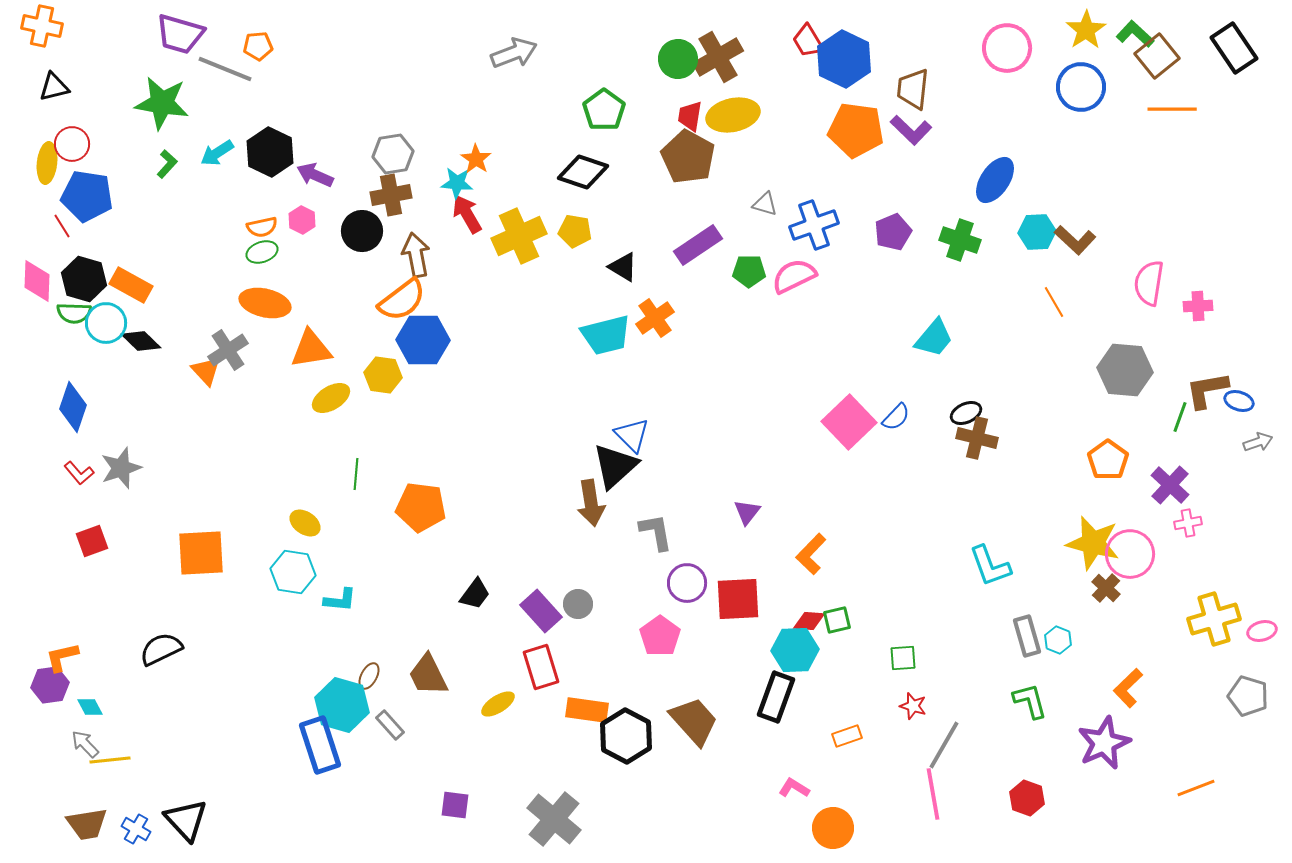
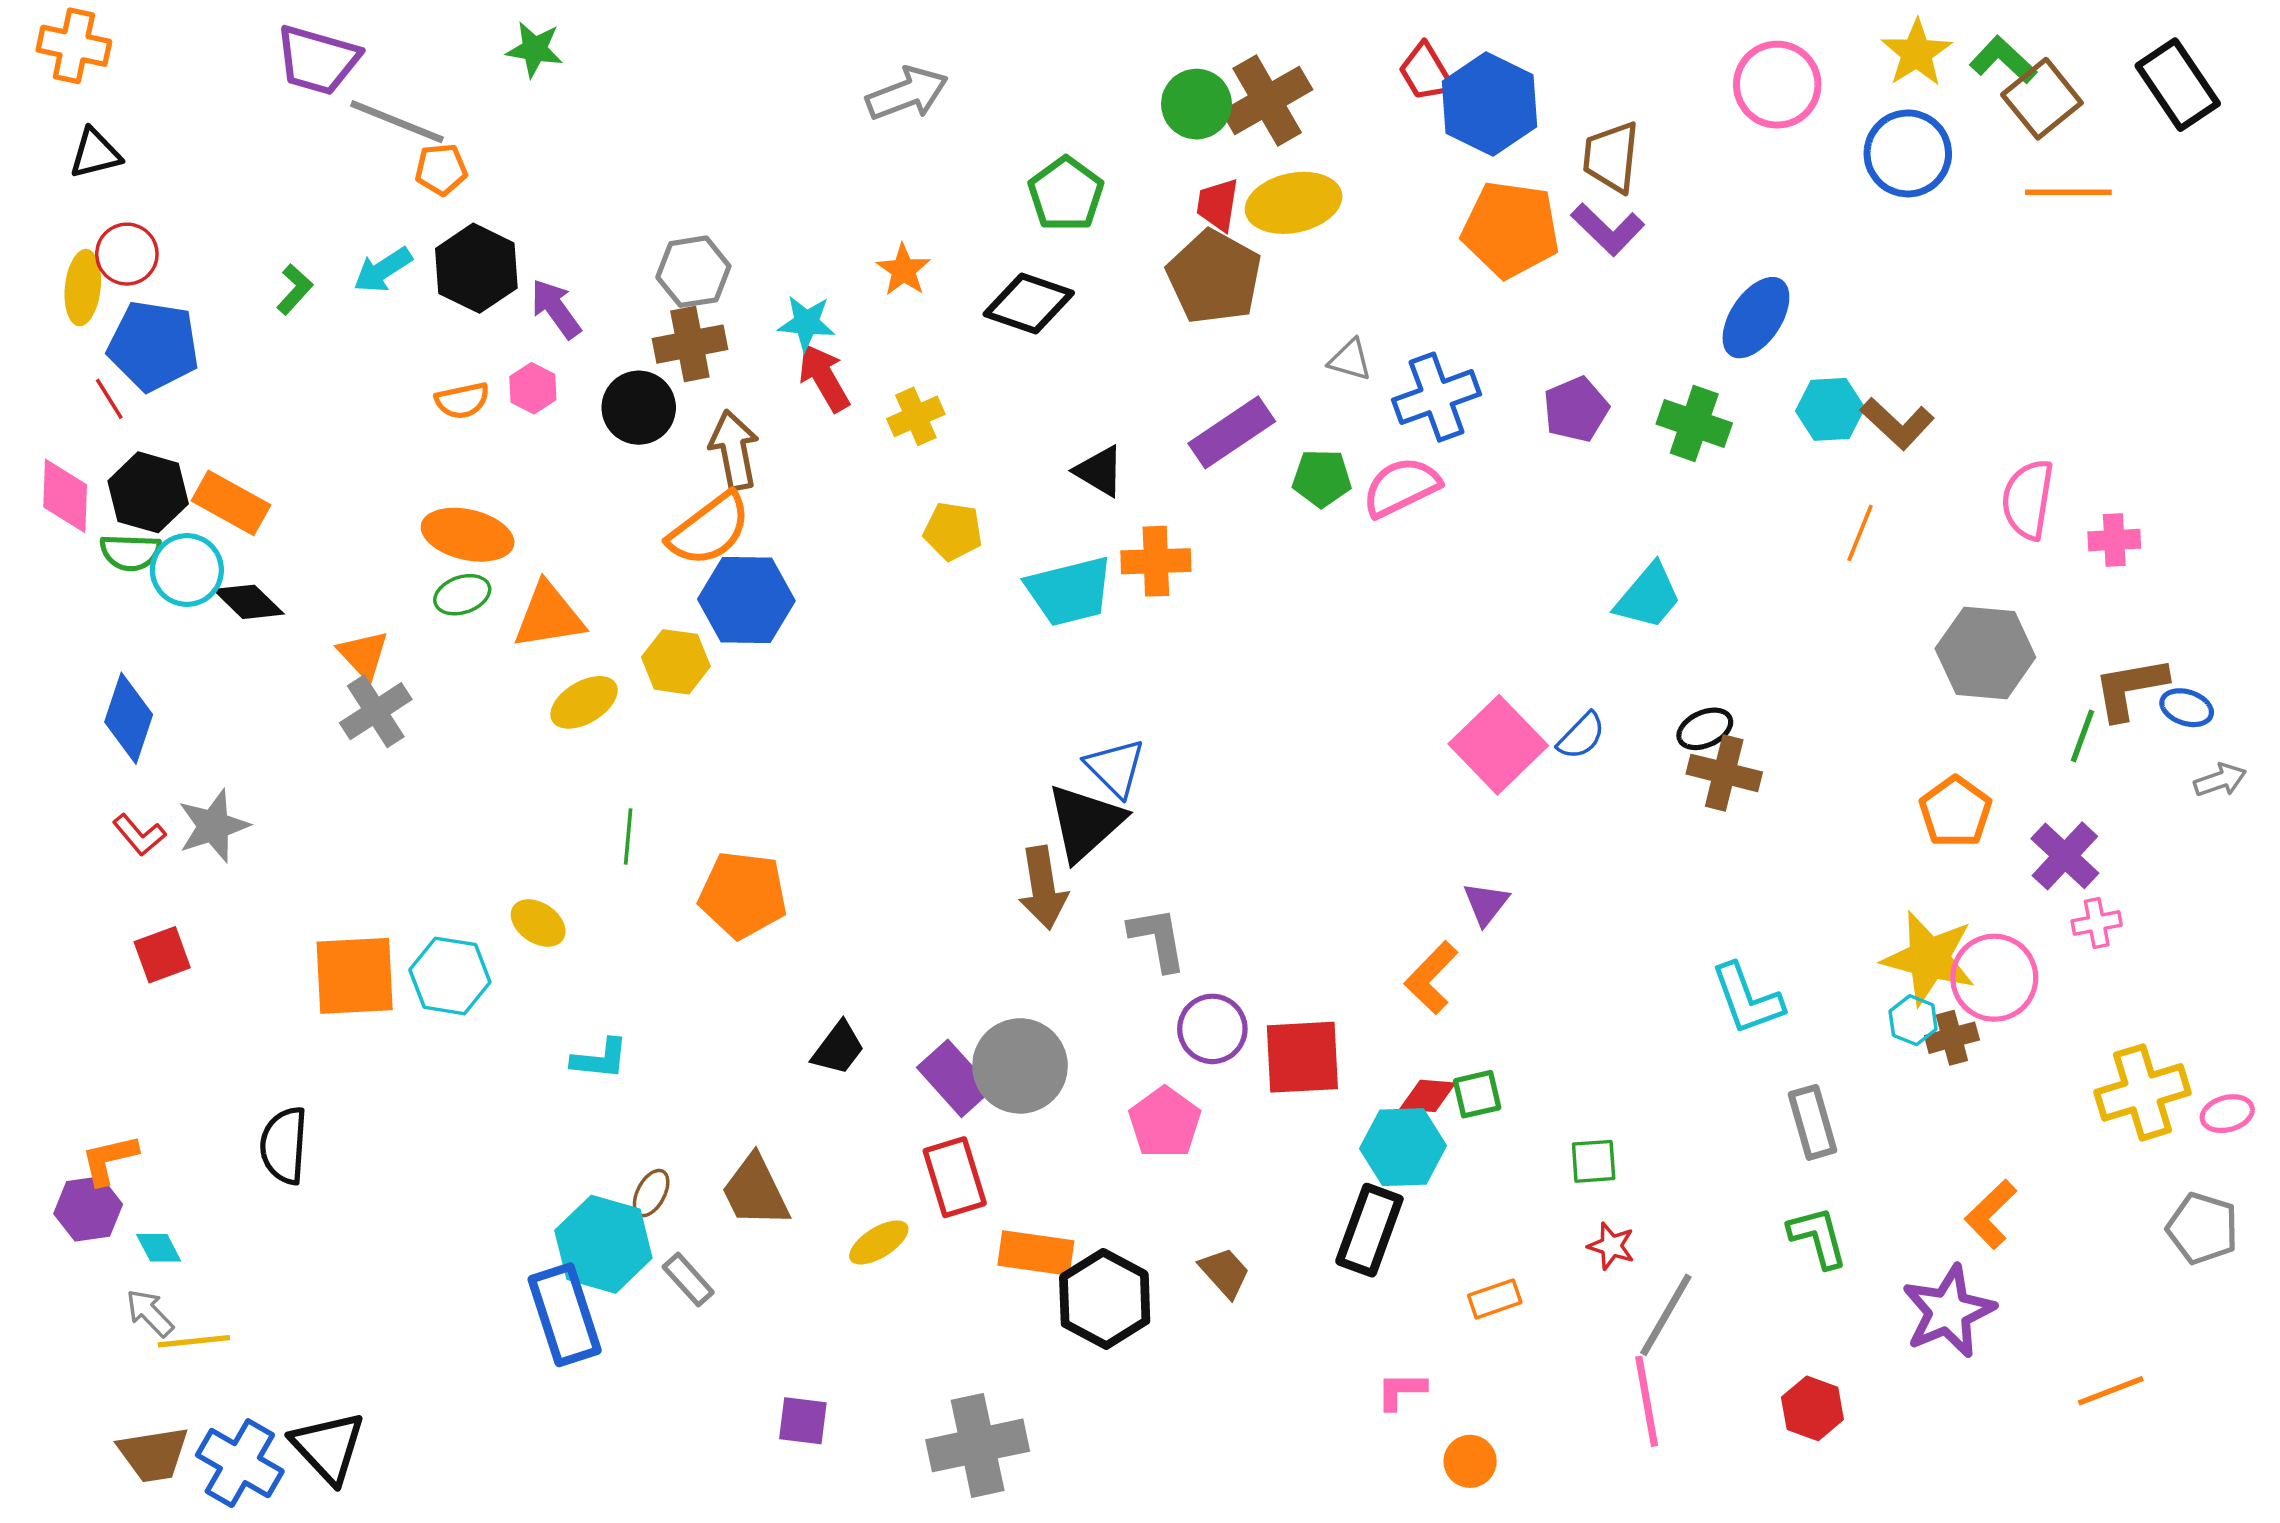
orange pentagon: (258, 46) -> (441, 169), moved
green star: (162, 103) -> (535, 49), moved, size x0.6
orange star: (476, 159) -> (903, 270), moved
purple arrow: (315, 175) -> (556, 309), turned 30
yellow pentagon: (575, 231) -> (953, 531), moved
yellow cross: (519, 236) -> (916, 416), size x0.6
green ellipse: (262, 252) -> (462, 595), moved
orange line: (1054, 302) -> (1860, 533), turned 52
orange cross: (655, 318) -> (1156, 561), turned 33
gray cross: (228, 350) -> (376, 711), moved
purple triangle: (747, 512) -> (1486, 904), moved
cyan hexagon: (293, 572) -> (450, 976), moved
brown cross: (1106, 588) -> (1952, 1038), turned 32
gray circle: (578, 604) -> (1020, 1066), size x1.8
cyan hexagon: (1058, 640) -> (1913, 1020), moved
black semicircle: (161, 649) -> (284, 1145), turned -60
brown trapezoid: (694, 721) -> (1225, 1272), size x0.6
pink L-shape: (794, 788) -> (1401, 1391), turned -32
gray cross: (554, 819) -> (978, 1445), turned 38
orange circle: (833, 828) -> (1470, 1461), size x0.7
blue cross: (136, 829) -> (240, 1463), size x1.6

